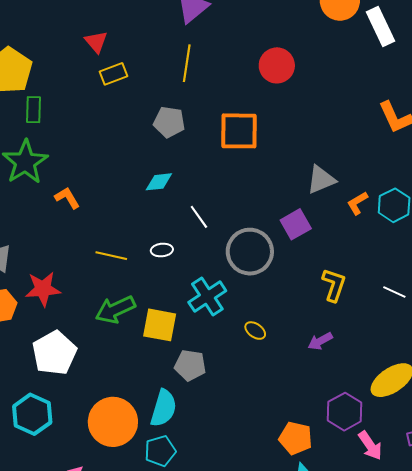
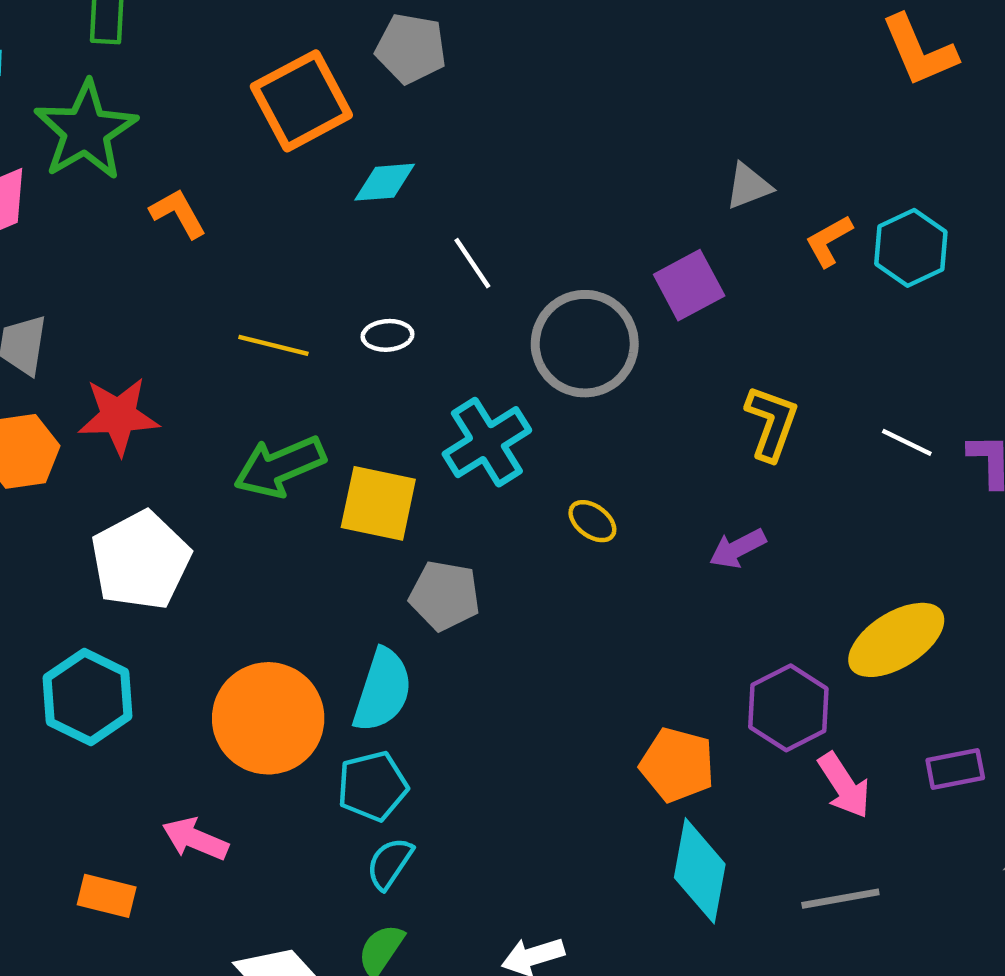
orange square: (239, 131) -> (301, 101), moved, turned -30
gray triangle: (321, 180) -> (748, 186), size x0.7

